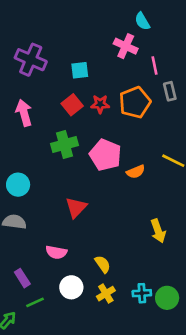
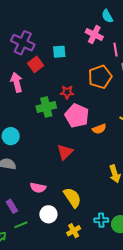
red star: (100, 104) -> (67, 92), moved
red square: (72, 105) -> (36, 64), moved
red triangle: (76, 207) -> (65, 152), moved
yellow semicircle: (103, 264) -> (72, 198), size x1.5
yellow cross: (106, 294) -> (74, 231), moved

